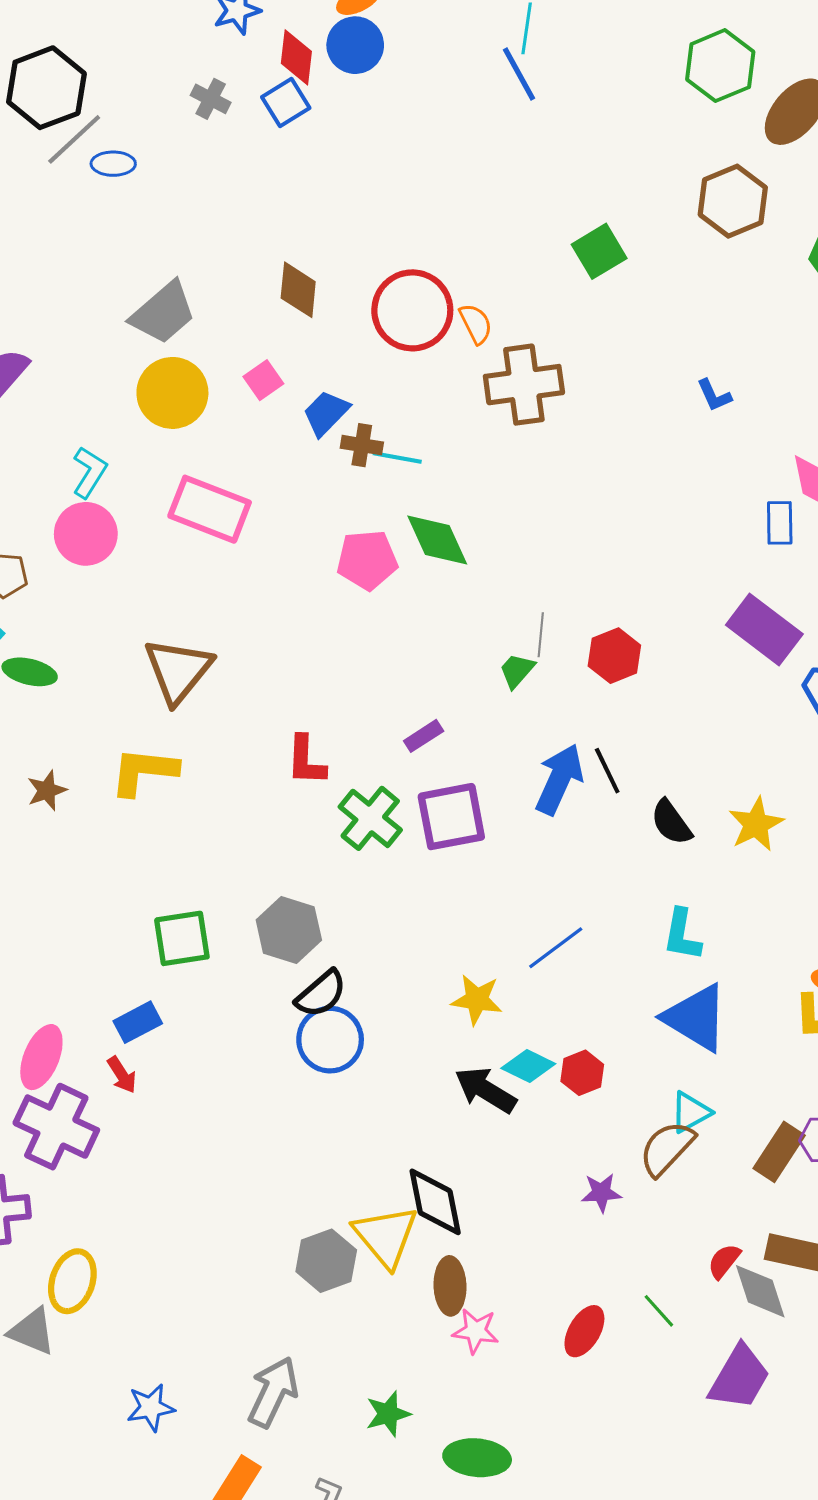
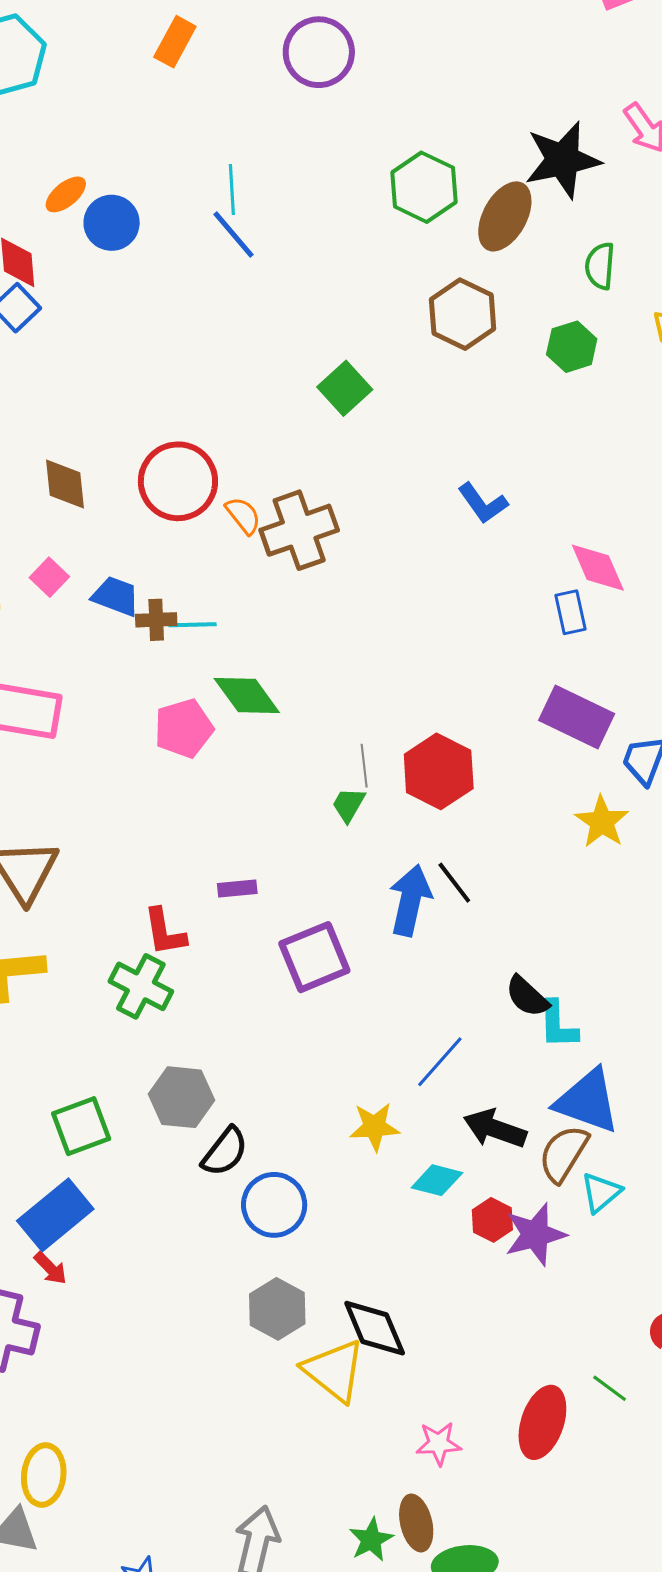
blue circle: (355, 45) -> (112, 223), moved
orange semicircle: (476, 324) -> (243, 515), moved
blue L-shape: (714, 395) -> (483, 503), size x1.4
blue trapezoid: (326, 413) -> (116, 596), turned 78
red hexagon: (614, 656) -> (439, 771), size x1.4
purple rectangle: (424, 736) -> (237, 888), moved, turned 39
green cross: (370, 818) -> (141, 986), moved
black semicircle: (671, 822) -> (527, 996), moved
yellow star: (756, 824) -> (602, 822), moved
blue rectangle: (138, 1022) -> (55, 1215), size x1.6
blue circle: (330, 1040) -> (274, 1205), moved
red hexagon: (582, 1073) -> (492, 1220), moved
black arrow: (485, 1090) -> (495, 1129), moved
brown semicircle: (667, 1148) -> (564, 1154), moved
purple star: (601, 1193) -> (535, 1234), moved, size x1.6
gray hexagon: (326, 1261) -> (277, 1309), moved
brown ellipse: (450, 1286) -> (416, 1523), moved
red ellipse: (584, 1331) -> (542, 1422), size x1.4

